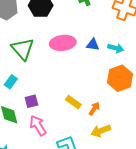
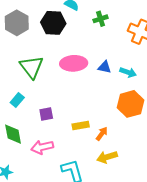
purple square: (31, 101) -> (46, 114), moved
yellow rectangle: (73, 102) -> (81, 125), turned -49
pink arrow: (38, 125) -> (42, 147), turned -75

